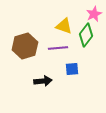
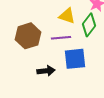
blue square: (72, 69) -> (75, 59), size x1.6

